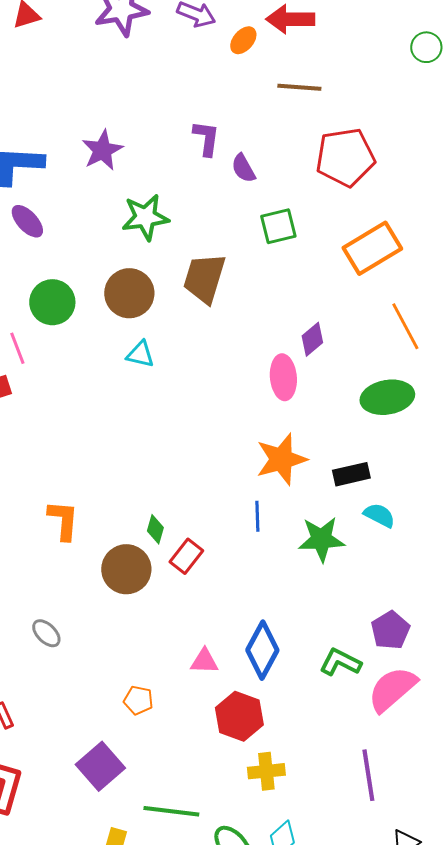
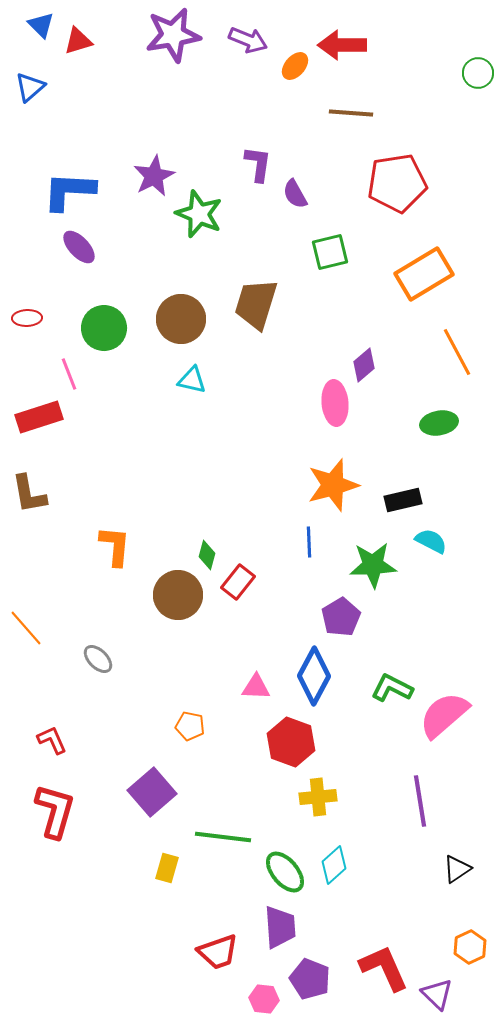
green star: (145, 217) -> (199, 214), moved, turned 30
green ellipse: (387, 397) -> (439, 423), size x0.7
purple pentagon: (390, 630) -> (341, 617), moved

